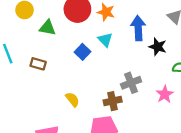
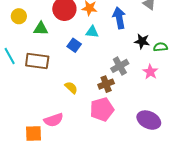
cyan triangle: (105, 40) -> (92, 32), turned -32
black star: (158, 47) -> (142, 41), moved
brown rectangle: (38, 64) -> (37, 61), size x1.6

